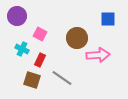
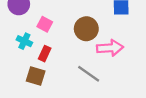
gray line: (62, 78) -> (89, 74), moved

